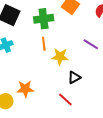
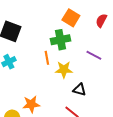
green cross: (44, 19) -> (61, 40), moved
black triangle: (74, 77) -> (79, 90), turned 48

